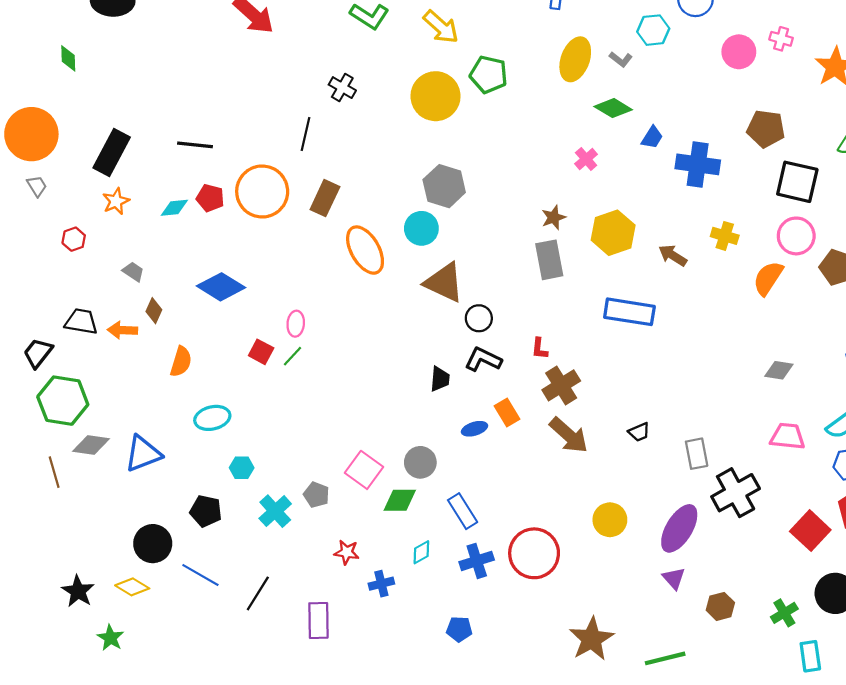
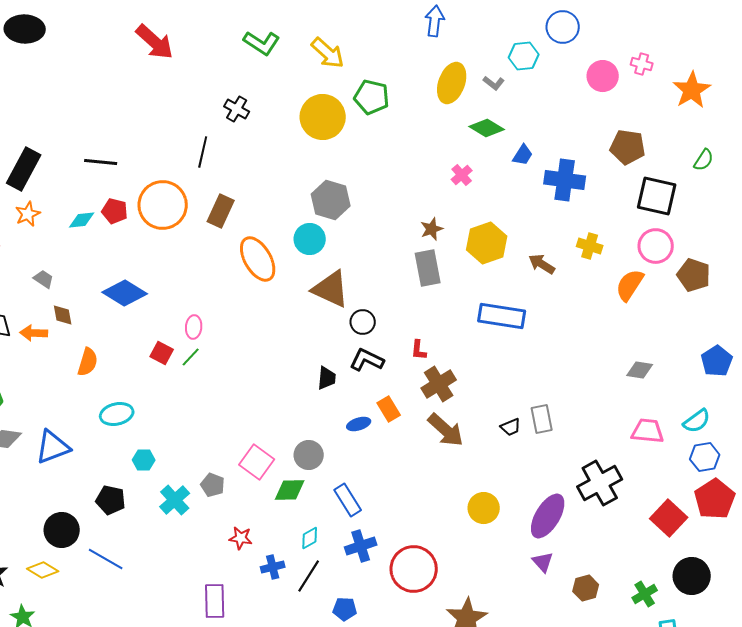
brown diamond: (154, 311) -> (63, 315), turned -35
gray rectangle: (697, 454) -> (542, 419), moved
red circle: (534, 553) -> (414, 569), moved
black line: (258, 593) -> (309, 576), moved

